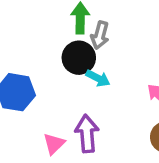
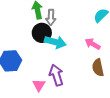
cyan arrow: (98, 78) -> (55, 42), size x1.5

